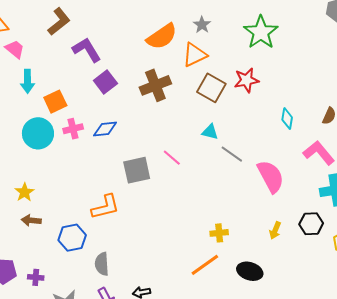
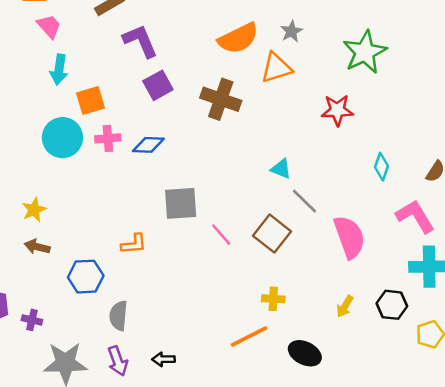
brown cross: (155, 85) -> (221, 99), turned 32
brown square: (211, 88) -> (272, 234), moved
pink line: (172, 158) -> (221, 235), moved
orange L-shape: (105, 207) -> (134, 244), size x0.7

